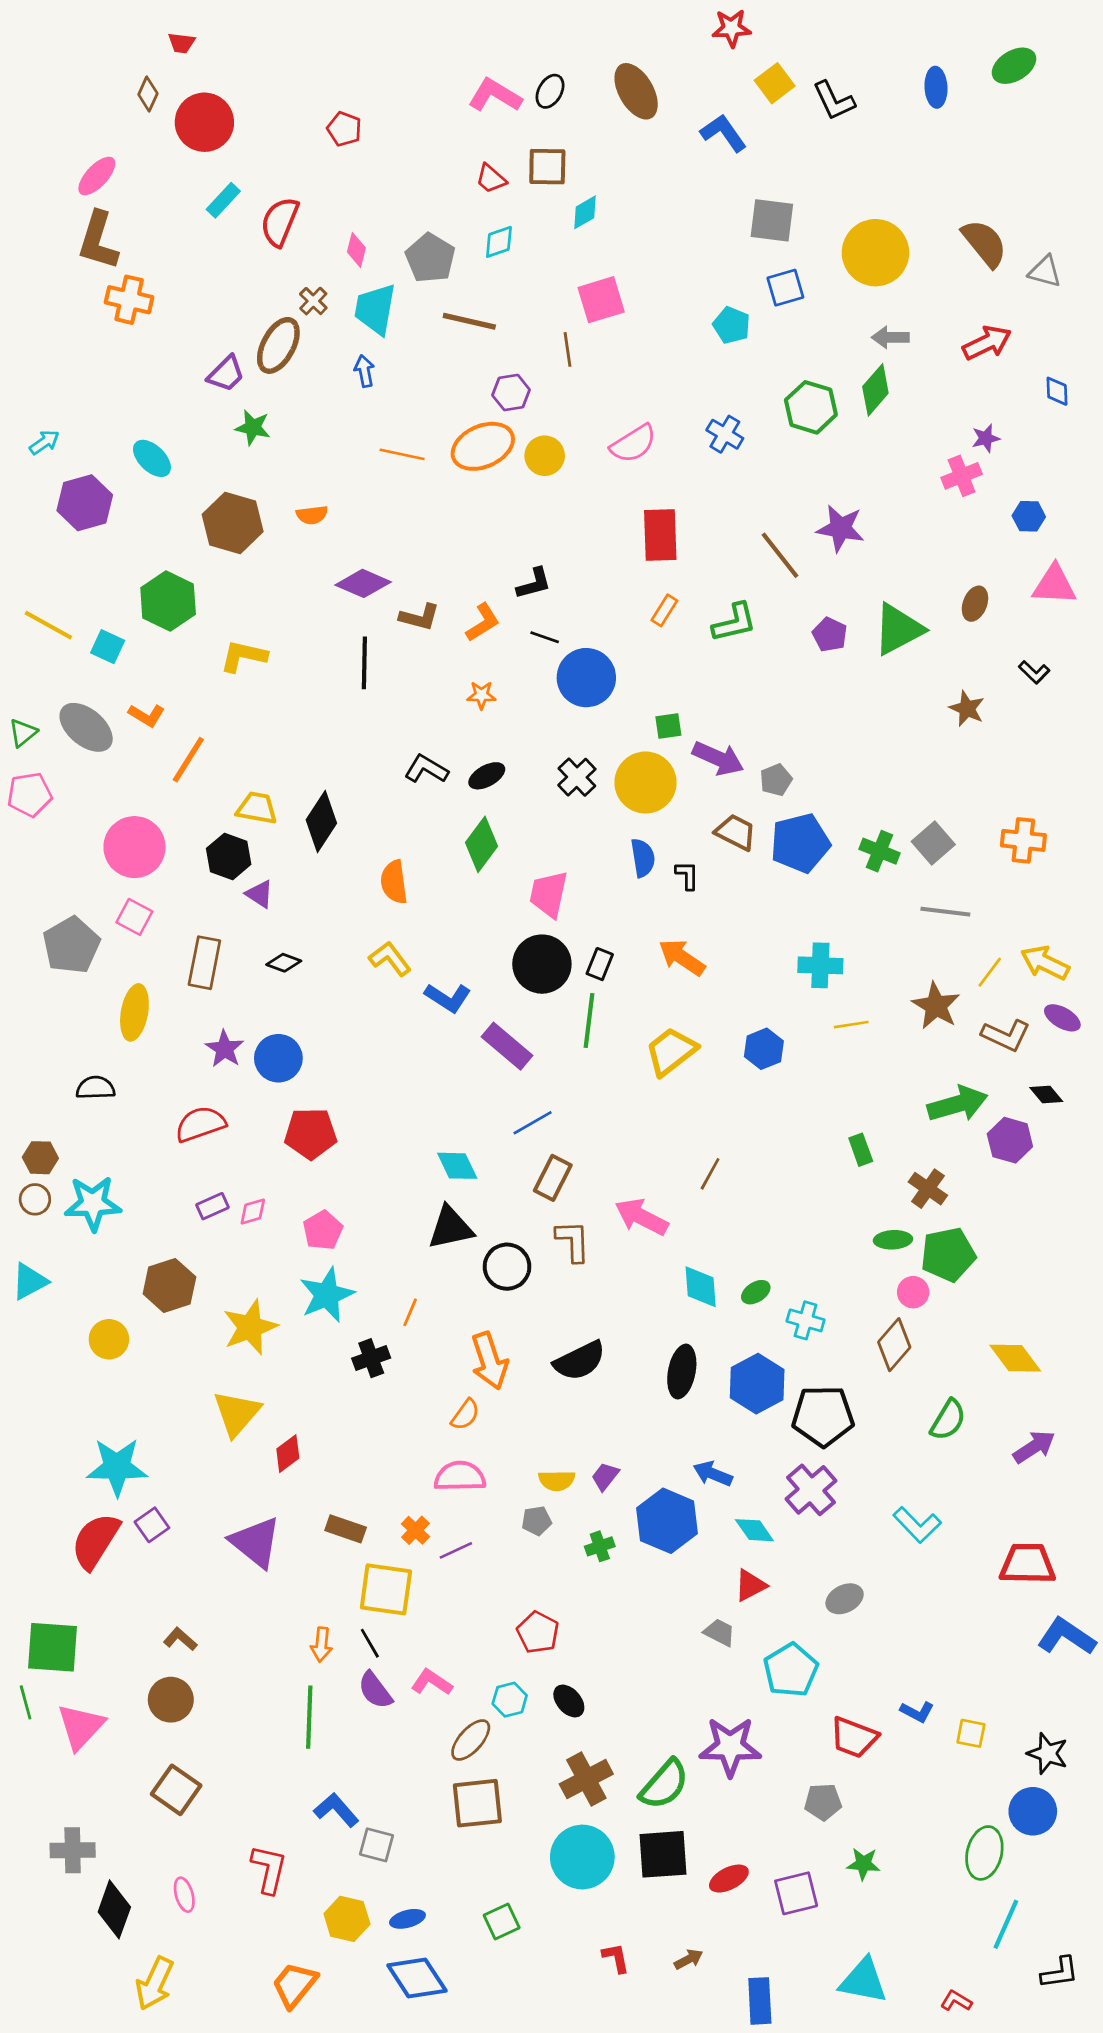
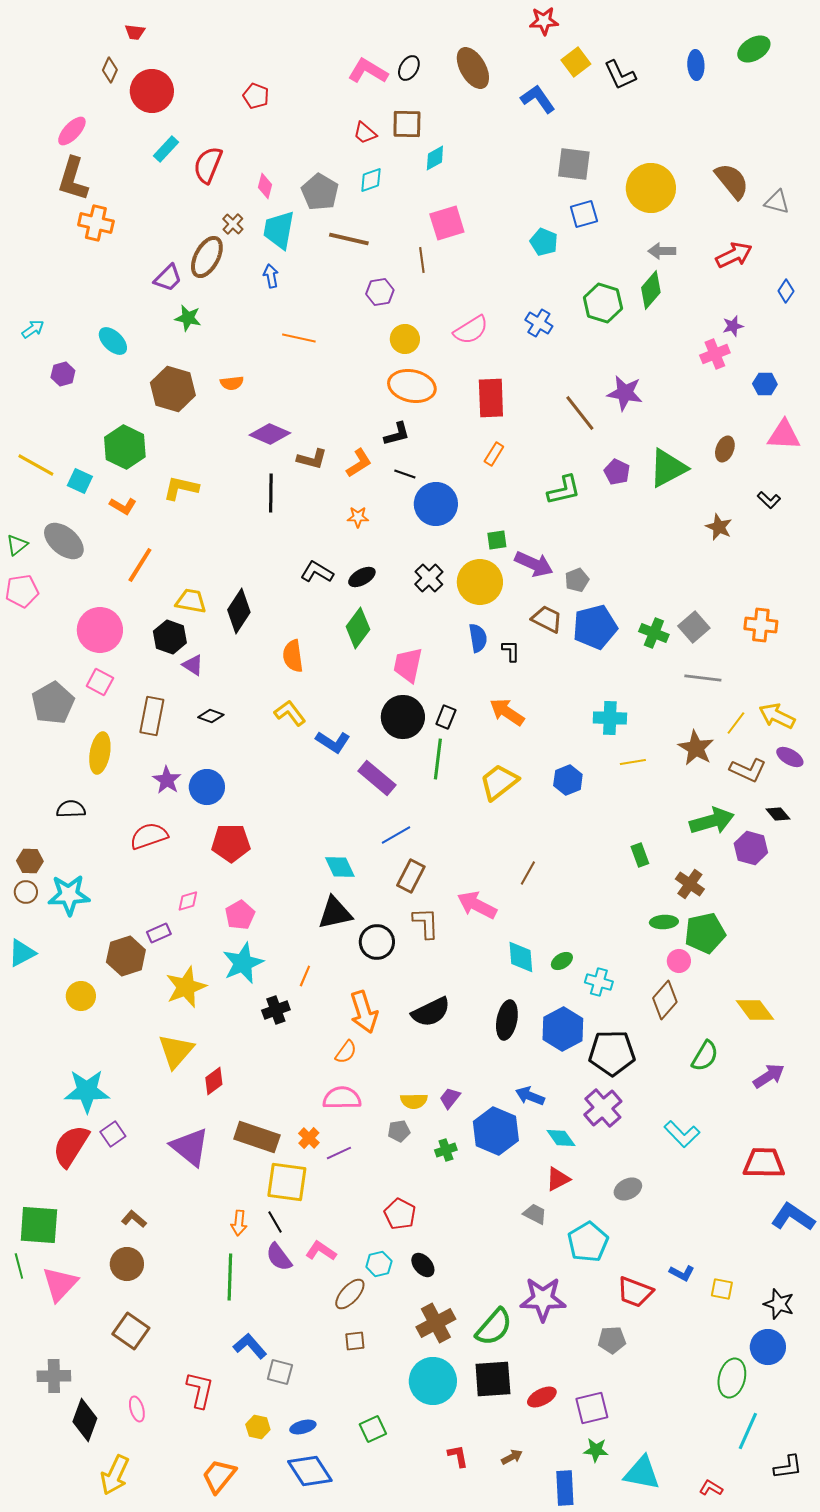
blue diamond: (1057, 391) -> (786, 291), turned 35
orange ellipse: (483, 446) -> (412, 386), moved, turned 36
purple hexagon: (85, 503) -> (63, 374), size x0.6
green L-shape: (734, 622) -> (564, 490), moved
orange L-shape: (147, 715) -> (123, 506), moved
purple rectangle: (212, 1206) -> (159, 933), moved
brown rectangle: (346, 1529) -> (257, 1137), size x1.5
brown square: (477, 1803) -> (355, 1341), size x0.5
green star: (863, 1864) -> (596, 1450), moved
yellow hexagon: (347, 1919) -> (258, 1427), size x0.7

